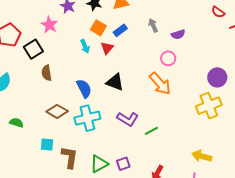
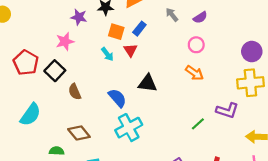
pink star: (49, 25) -> (65, 41), turned -30
orange arrow: (160, 84) -> (195, 73), size x0.7
yellow cross: (209, 106) -> (250, 83), turned 30
brown diamond: (57, 111) -> (79, 133), moved, turned 35
purple L-shape: (128, 119) -> (227, 110), moved

